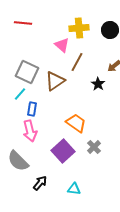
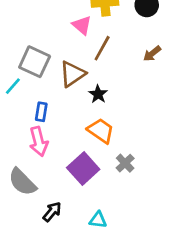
black star: (98, 84) -> (98, 94), moved
cyan line: (20, 94) -> (13, 86), moved

